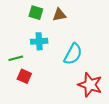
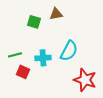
green square: (36, 13) -> (34, 22), moved
cyan cross: (39, 41) -> (43, 58), moved

